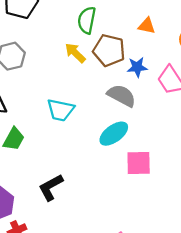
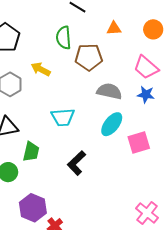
yellow arrow: (75, 53) -> (41, 69), moved
blue star: (137, 67) -> (146, 95), moved, turned 30
black L-shape: (51, 187) -> (77, 163), moved

